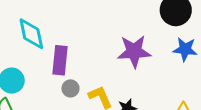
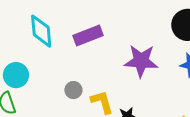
purple rectangle: (60, 60) -> (88, 35), moved, turned 56

